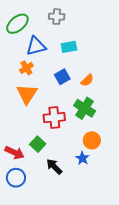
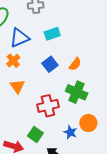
orange triangle: (27, 94) -> (17, 86), size x0.7
blue star: (82, 158) -> (70, 132), moved

